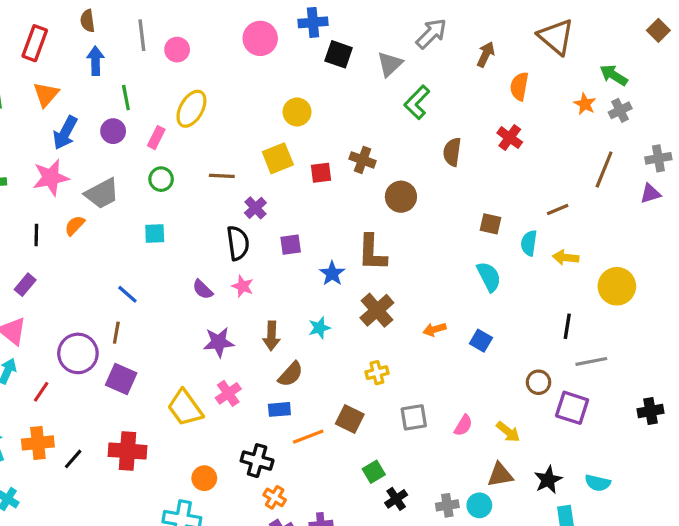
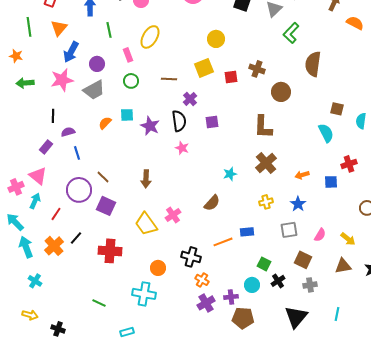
orange semicircle: (519, 86) -> (355, 23), turned 108
purple circle: (113, 131) -> (97, 64), moved
pink rectangle: (156, 138) -> (128, 55), turned -48
red cross: (510, 138) -> (349, 164), moved, turned 35
brown semicircle: (452, 152) -> (313, 64), size x1.4
orange semicircle: (75, 225) -> (105, 123), moved
blue star: (332, 273) -> (298, 204), moved
cyan semicircle: (489, 277) -> (326, 133), moved
purple semicircle: (203, 289) -> (68, 132), moved, turned 120
blue line: (127, 294) -> (77, 153), moved, turned 32
brown line: (116, 333) -> (103, 177), turned -56
brown arrow: (271, 336) -> (146, 179), moved
blue square: (481, 341) -> (331, 182), turned -32
purple star: (219, 342) -> (150, 126), moved, turned 30
blue rectangle: (279, 409) -> (247, 232), moved
brown square: (350, 419) -> (303, 260), moved
orange cross: (38, 443) -> (54, 246), turned -36
black line: (73, 459) -> (76, 238), moved
green square: (374, 472) -> (264, 264), turned -32
cyan circle: (479, 505) -> (252, 285), moved

